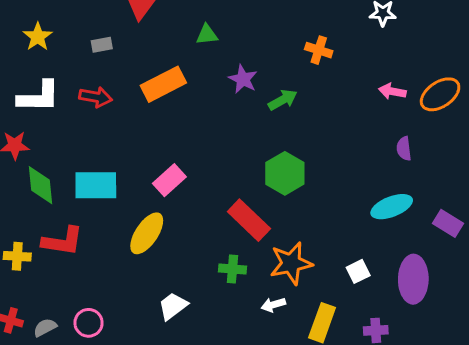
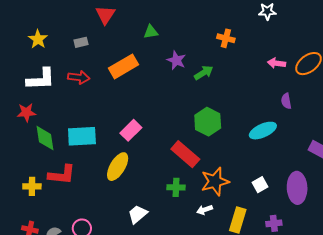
cyan ellipse: (392, 207) -> (263, 131), moved

